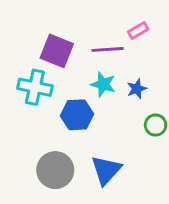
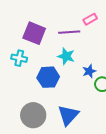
cyan cross: (35, 87) -> (19, 58), size x0.7
blue star: (137, 89) -> (89, 71), moved

